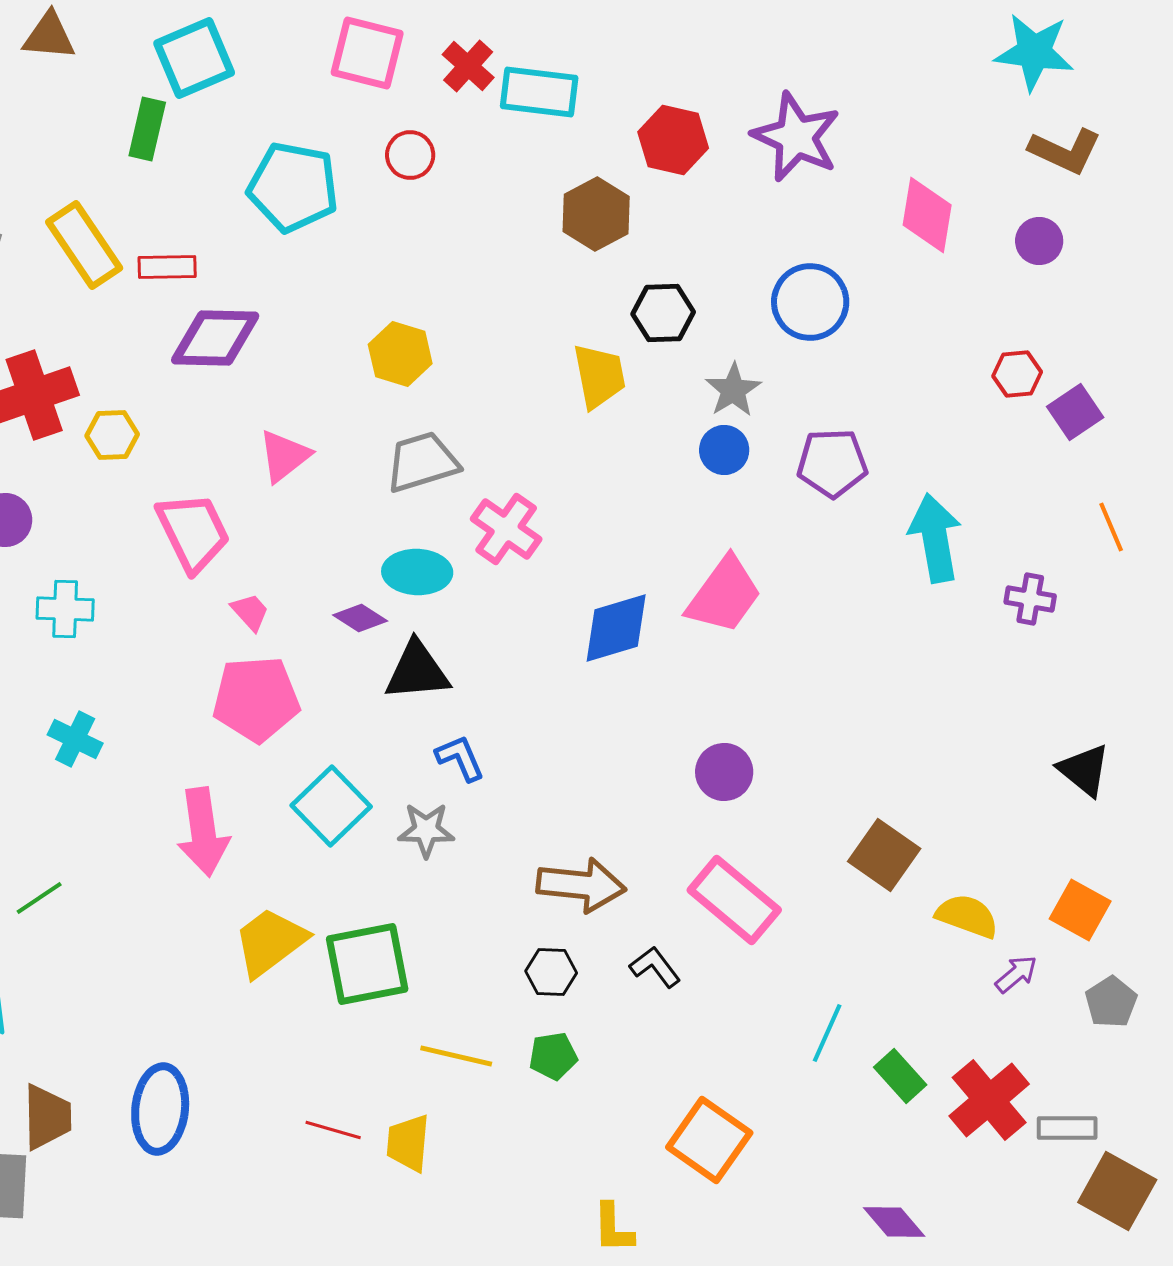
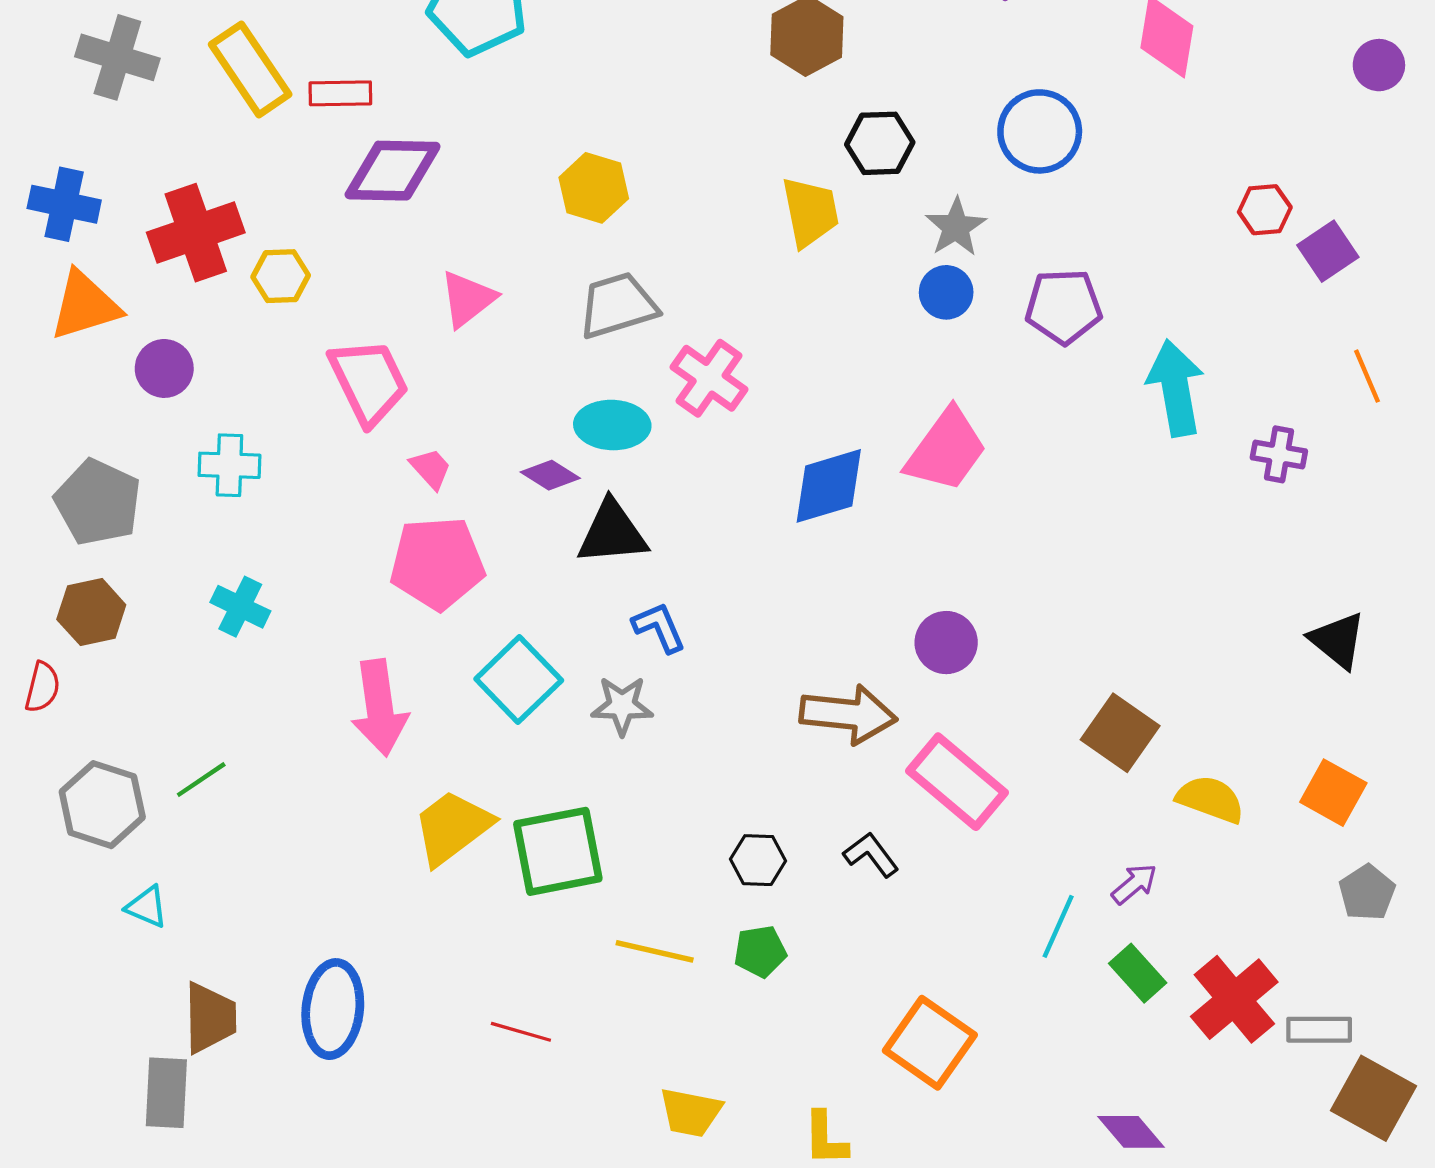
purple circle: (1039, 241) -> (1379, 65), moved
brown arrow: (581, 885) -> (848, 714), moved
purple arrow: (1016, 974) -> (1134, 884), moved
yellow trapezoid: (408, 1143) -> (691, 1112), moved, turned -84

